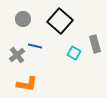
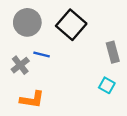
gray circle: (23, 19) -> (27, 22), size x1.5
cyan square: (74, 53) -> (107, 85), moved

